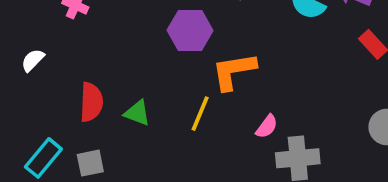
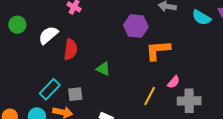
white semicircle: (33, 60) -> (48, 35), size x1.5
red semicircle: (91, 102) -> (71, 49), moved
yellow line: (200, 114) -> (150, 96), moved

